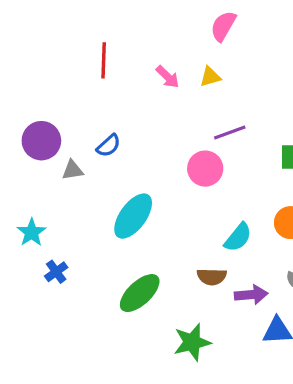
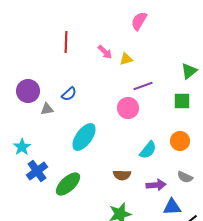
yellow triangle: (210, 77) -> (126, 59), moved
blue cross: (56, 272) -> (37, 171), size x1.5
brown semicircle: (212, 277) -> (122, 175), moved
green ellipse: (140, 293) -> (68, 184), moved

